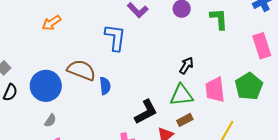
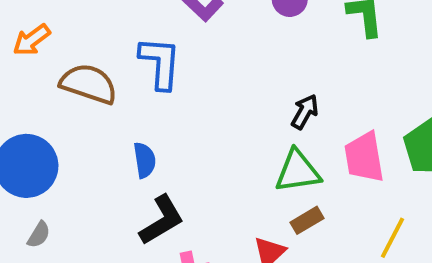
brown semicircle: (81, 70) -> (89, 84), moved
black L-shape: (146, 112) -> (162, 220), moved

